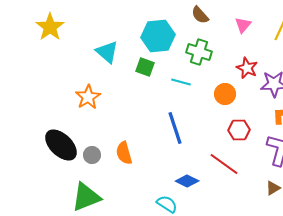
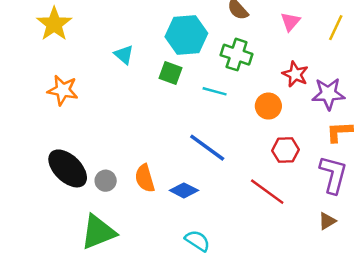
cyan triangle: (107, 52) -> (124, 55), size x0.7
orange star: (88, 97) -> (63, 90), moved, turned -30
blue line: (175, 128) -> (207, 148), turned -36
blue diamond: (187, 181) -> (184, 190), moved

